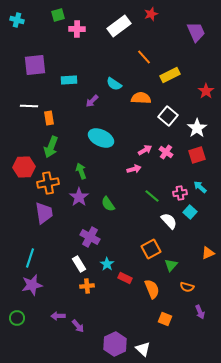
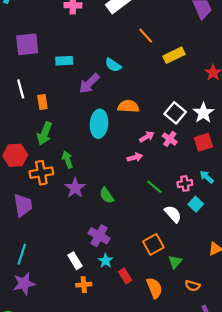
orange semicircle: (141, 98) -> (128, 106), moved
purple arrow: (92, 101) -> (89, 83), size x1.5
white line: (29, 106) -> (21, 89), turned 72
white square: (168, 116) -> (175, 113), moved
cyan ellipse: (101, 138) -> (99, 124), turned 70
green arrow: (81, 171) -> (67, 160), moved
purple trapezoid: (44, 213) -> (23, 205), moved
purple cross: (90, 237) -> (99, 236), moved
red rectangle: (125, 278) -> (125, 276), turned 32

